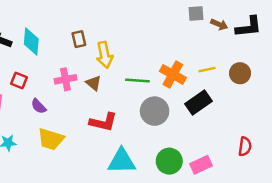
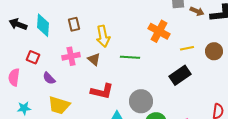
brown rectangle: (79, 39) -> (74, 24), moved
orange cross: (173, 74) -> (159, 31), moved
gray circle: (155, 111) -> (141, 101), moved

